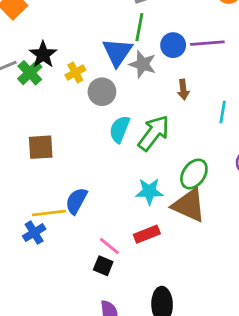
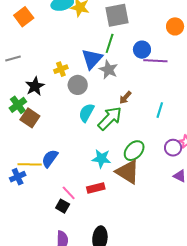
blue circle: (173, 45) -> (142, 50), moved
black star: (43, 55) -> (35, 86), moved
green cross: (30, 73) -> (18, 105), moved
brown arrow: (183, 90) -> (125, 98), moved, turned 40
brown square: (41, 147) -> (30, 118), turned 30

